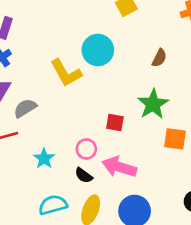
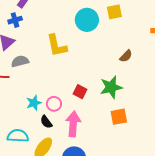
cyan circle: (98, 50) -> (87, 20), moved
orange square: (175, 139) -> (119, 117), turned -36
cyan star: (44, 158) -> (34, 103), moved
pink arrow: (119, 167) -> (73, 124), turned 60

